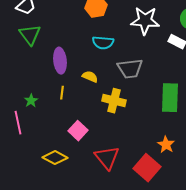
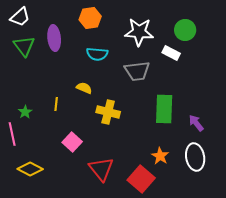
purple ellipse: (60, 61) -> (54, 38), moved
gray trapezoid: (130, 69) -> (137, 71), moved
yellow diamond: (55, 158) -> (30, 169), moved

